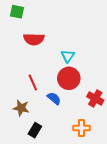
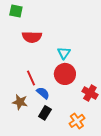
blue semicircle: (54, 98) -> (43, 93), moved
orange cross: (81, 128) -> (77, 121), turned -35
black rectangle: (35, 130) -> (45, 113), moved

